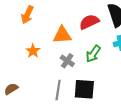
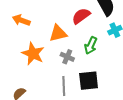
orange arrow: (27, 15) -> (21, 20), turned 96
orange star: (33, 51) -> (33, 54), size x1.6

